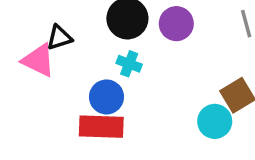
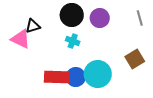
blue circle: (106, 97) -> (76, 77), moved
cyan circle: (215, 121) -> (98, 74), moved, size x1.4

